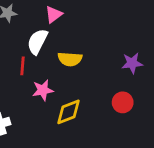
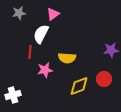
yellow semicircle: (70, 59) -> (67, 58), moved
yellow diamond: (69, 112) -> (79, 86), moved

